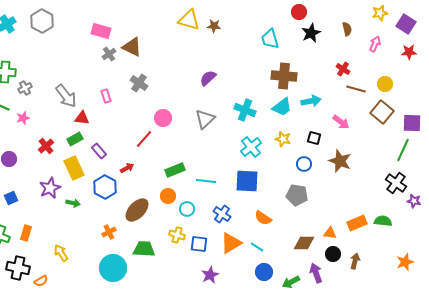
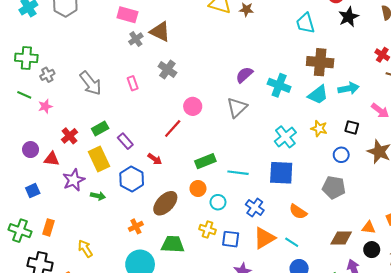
purple semicircle: (208, 78) -> (244, 75), moved
cyan cross: (245, 110) -> (279, 85), moved
red triangle: (82, 118) -> (52, 159), moved
red arrow: (127, 168) -> (155, 159), turned 64

